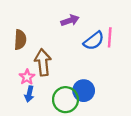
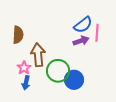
purple arrow: (70, 20) -> (81, 41), moved
blue semicircle: (94, 41) -> (83, 25), moved
green circle: (66, 100) -> (58, 71), moved

